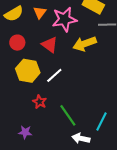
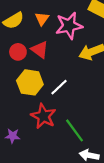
red triangle: (50, 45) -> (40, 50), moved
red star: (40, 102) -> (43, 116), size x1.6
purple star: (25, 132) -> (13, 136), moved

